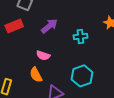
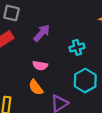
cyan cross: (80, 36) -> (77, 47), moved

